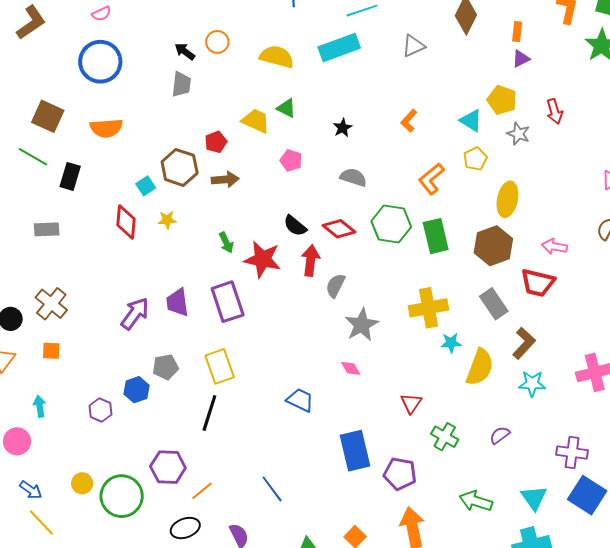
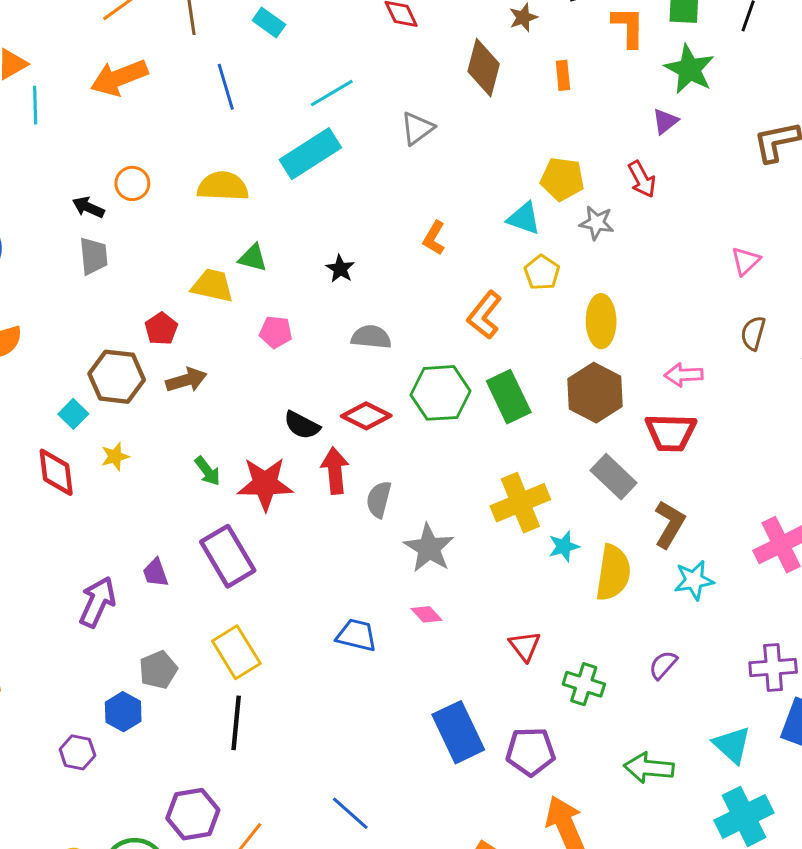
purple triangle: (521, 59) -> (665, 121), moved
purple trapezoid: (177, 302) -> (155, 573), size x0.7
blue trapezoid: (300, 400) -> (356, 635), moved

